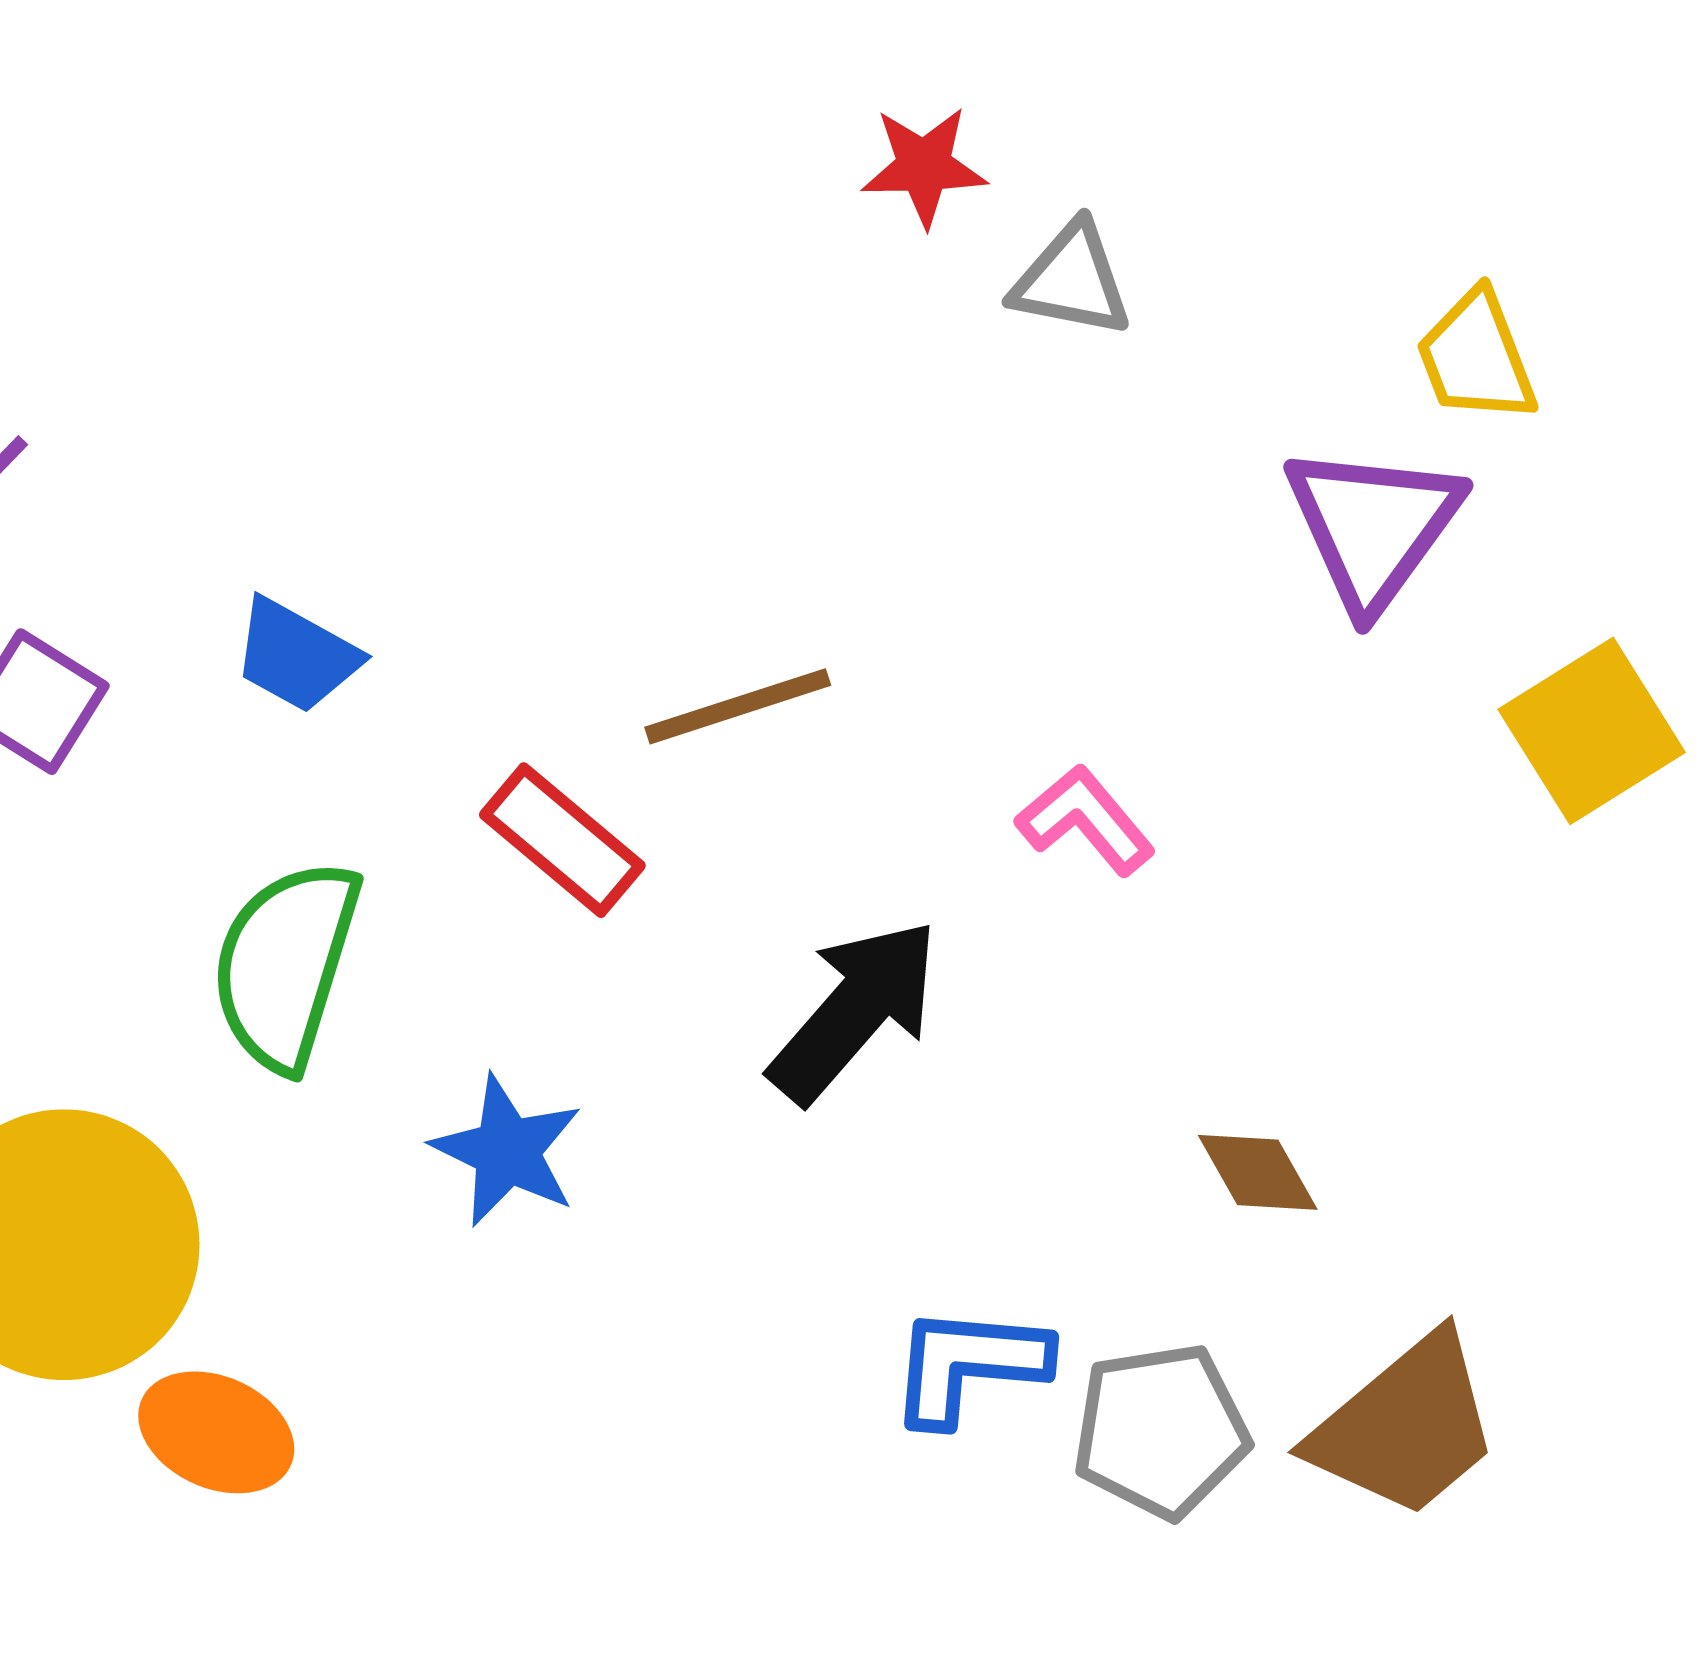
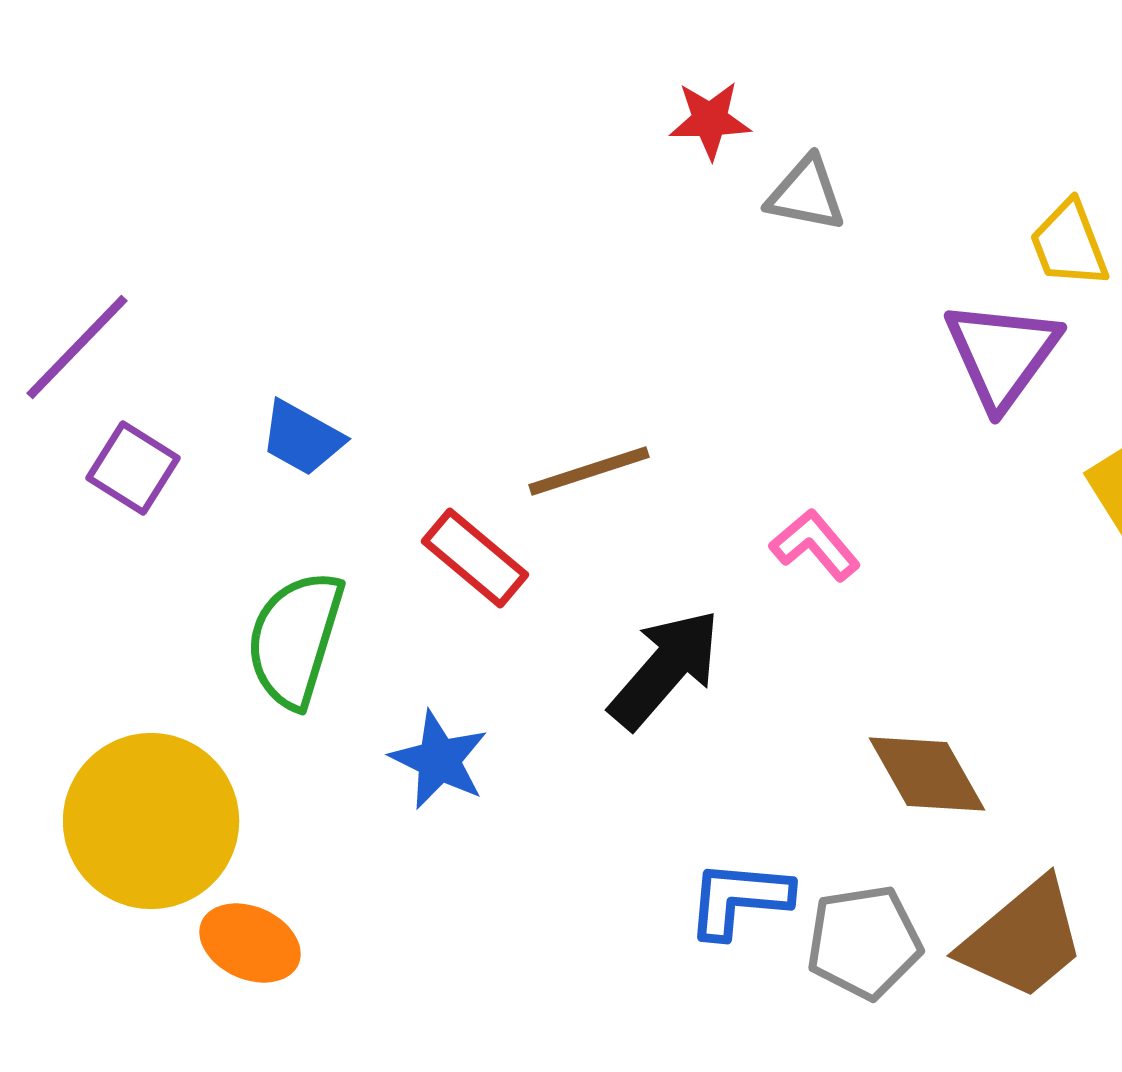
brown diamond: (1258, 1172) -> (927, 774), size x1.5

